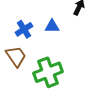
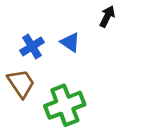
blue triangle: (52, 26) -> (70, 42), turned 35

